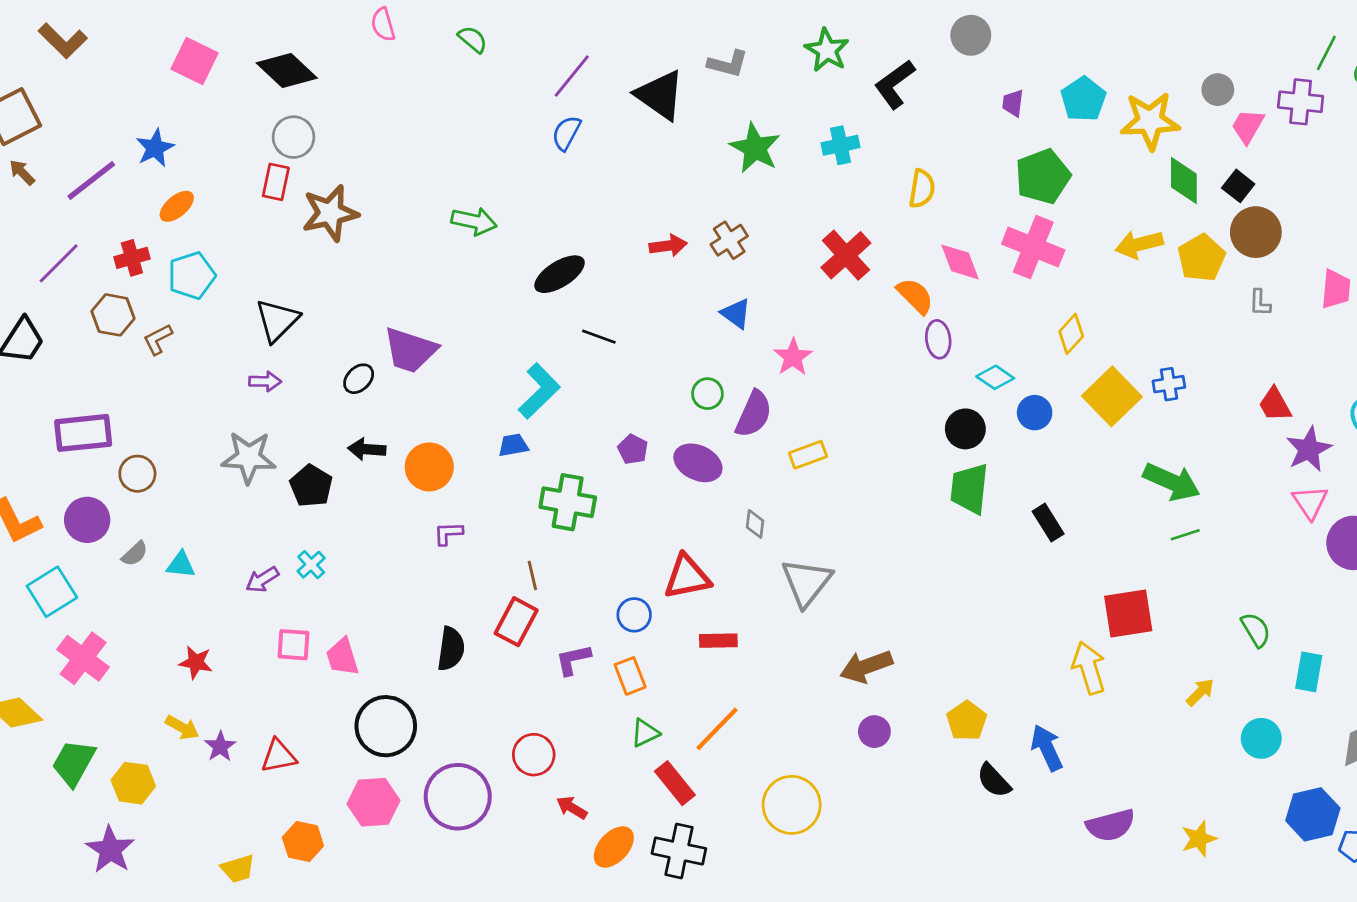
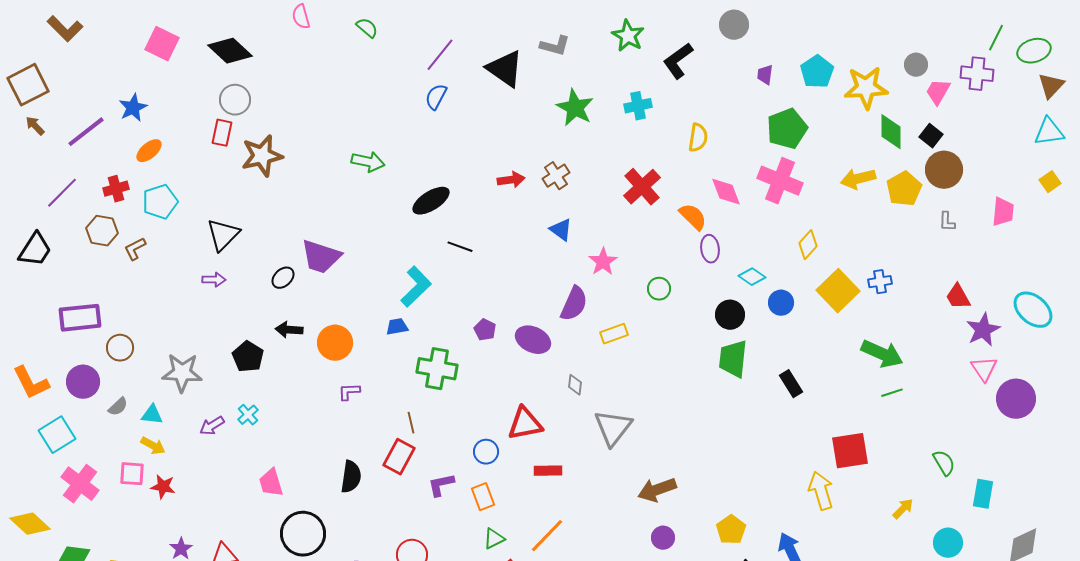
green circle: (707, 394) -> (659, 289), moved
gray star: (249, 457) -> (182, 373), moved
pink square: (293, 645) -> (132, 474), moved
yellow arrow: (182, 728) -> (153, 446), moved

